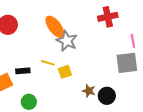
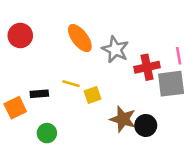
red cross: (108, 17) -> (147, 67), moved
gray star: (67, 41) -> (115, 49), moved
brown star: (89, 91) -> (123, 119), size x1.5

